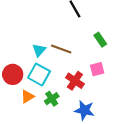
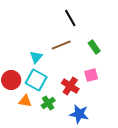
brown line: (61, 49) -> (61, 45), moved, turned -42
orange triangle: (27, 97) -> (25, 101), turned 40

